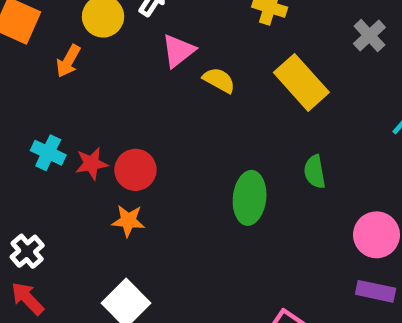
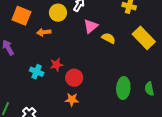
orange arrow: (68, 61) -> (44, 32), turned 56
red star: (92, 164) -> (56, 65), moved
green semicircle: (315, 172) -> (149, 89), moved

